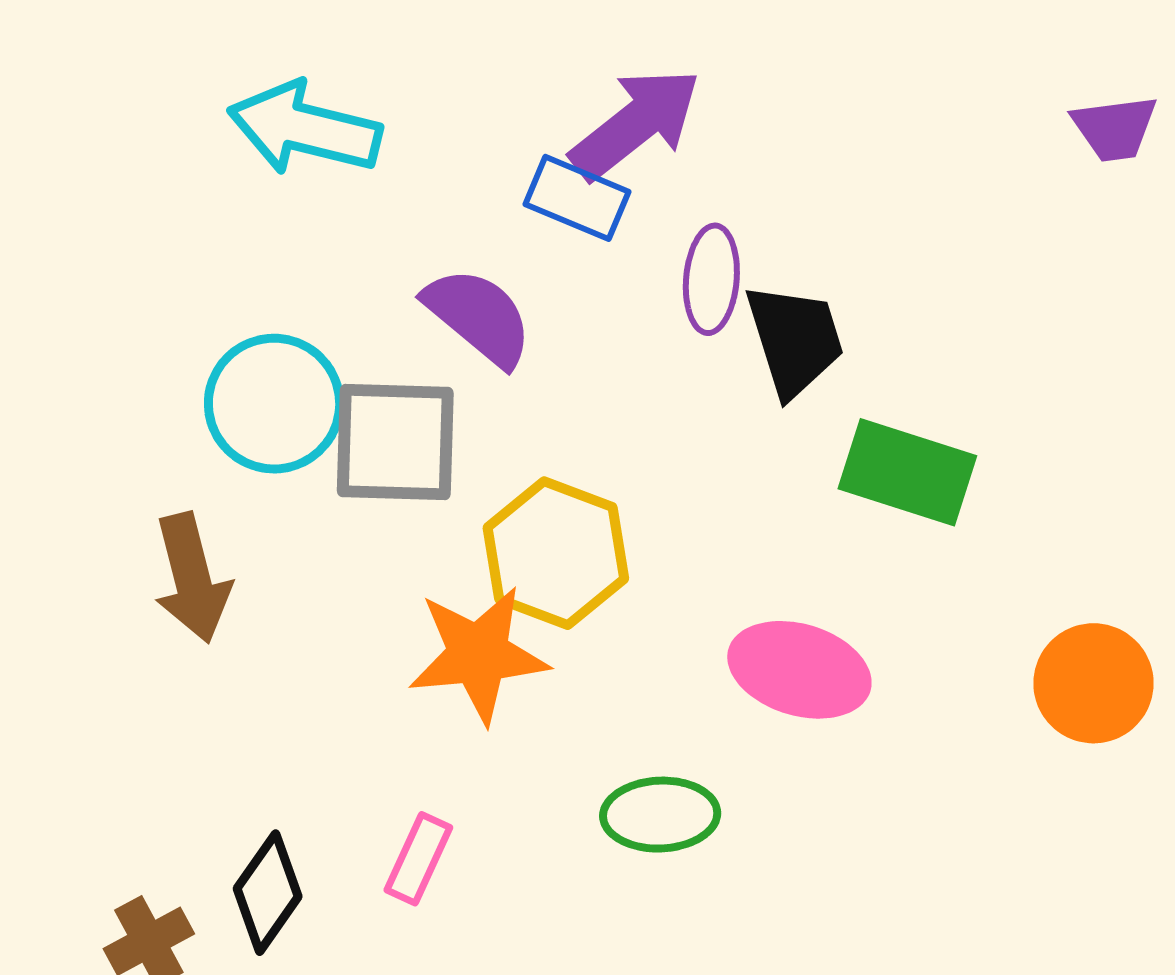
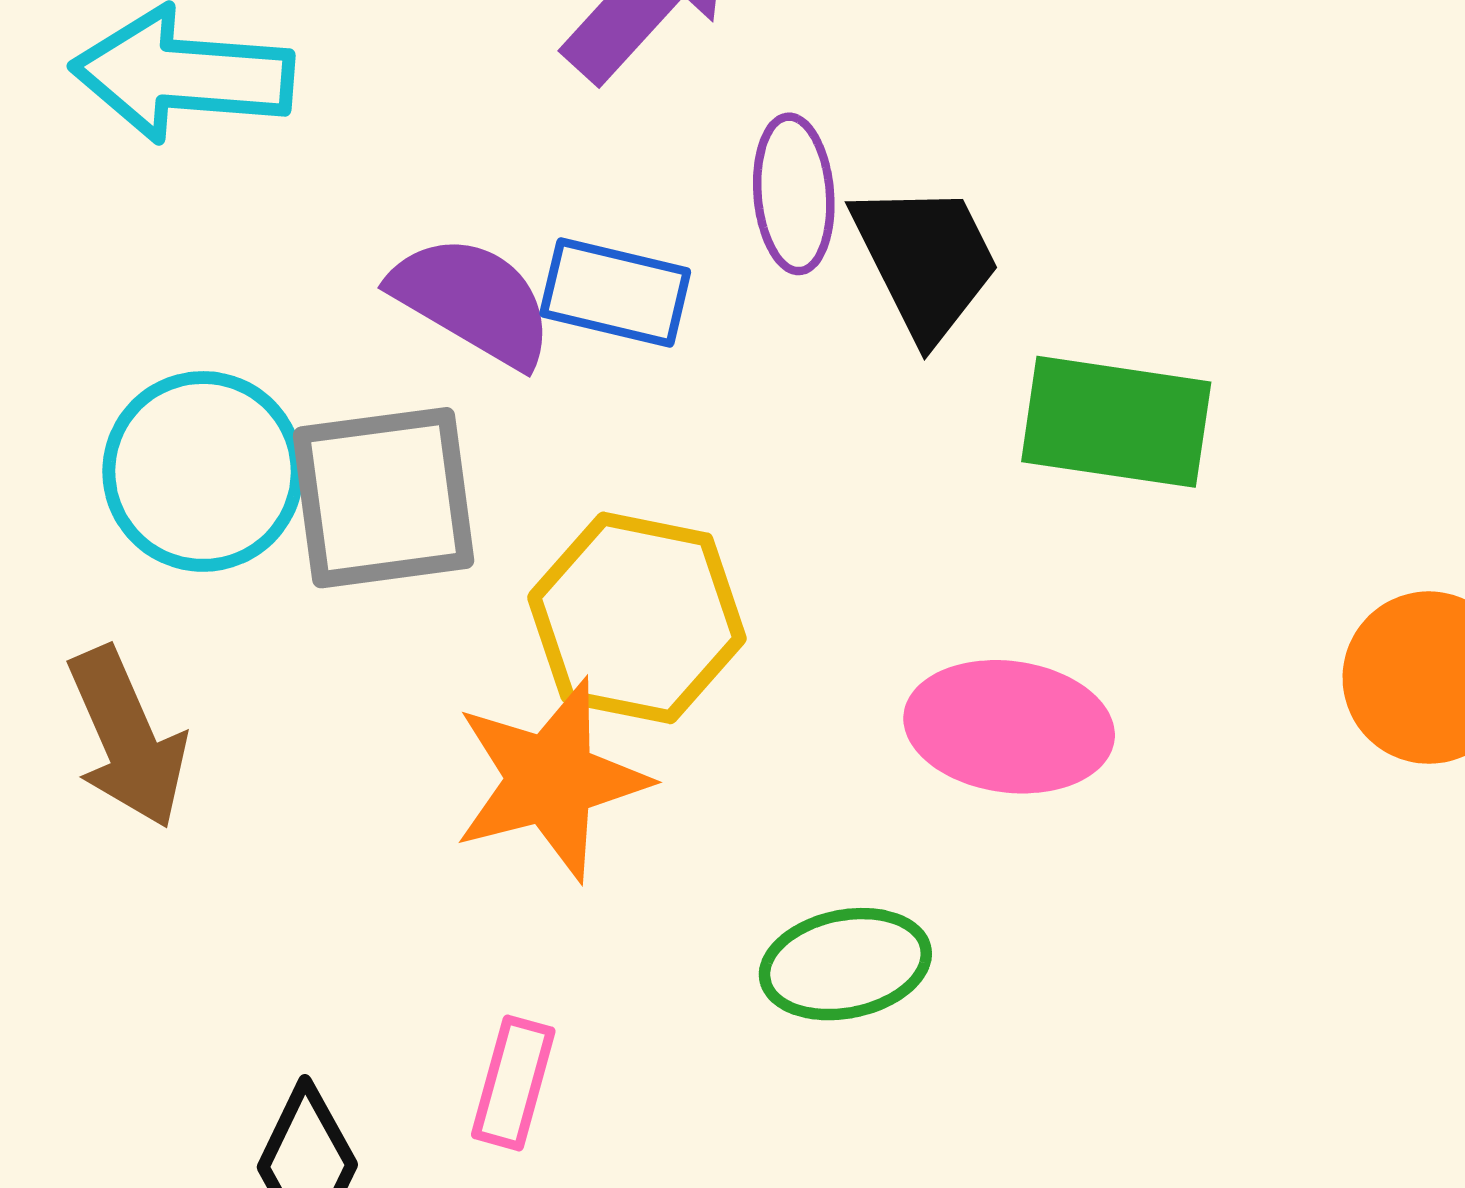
blue rectangle: (577, 198) -> (615, 292), moved

